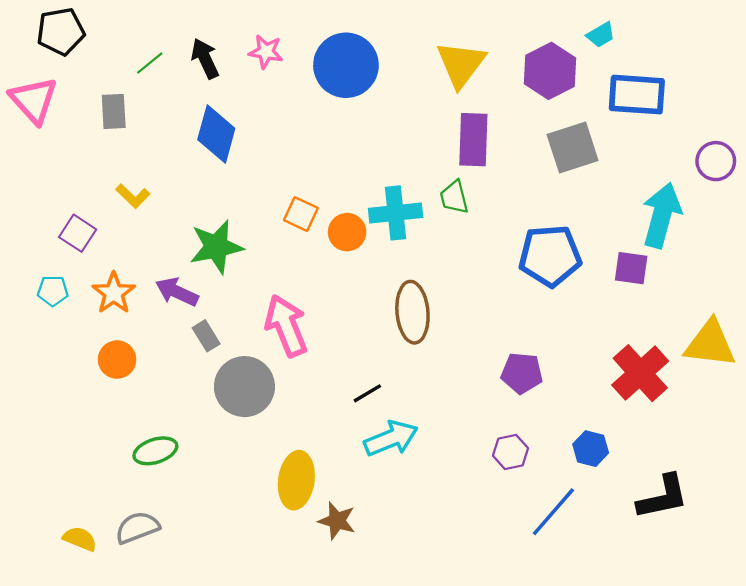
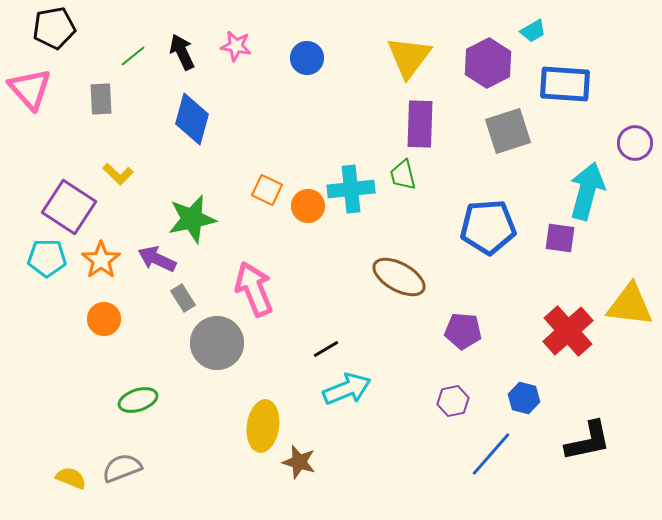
blue circle: (346, 65) -> (307, 58), size x0.6
purple square: (78, 233) -> (69, 207), size x1.6
cyan pentagon: (53, 291) -> (47, 258), size x1.4
brown ellipse: (412, 312) -> (399, 277), moved, turned -56

